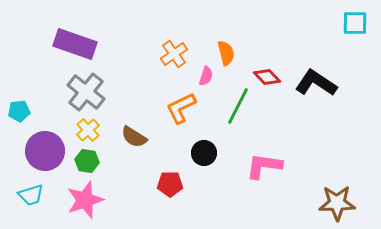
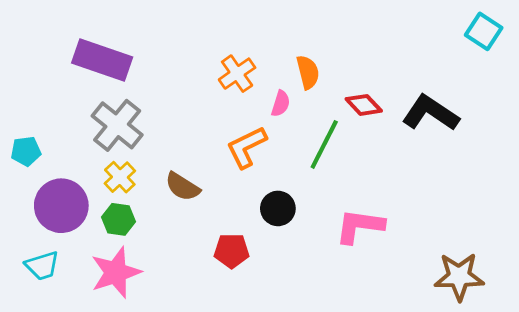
cyan square: (355, 23) -> (484, 31), turned 32

